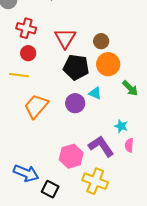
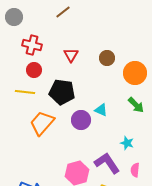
red triangle: (65, 38) -> (71, 55), size x0.7
orange circle: (108, 64) -> (135, 73), moved
black pentagon: (76, 67) -> (62, 92), moved
pink semicircle: (129, 145) -> (135, 170), moved

